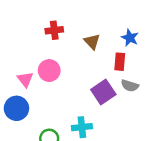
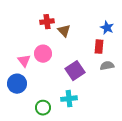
brown triangle: (92, 42) -> (64, 31), moved
gray semicircle: (130, 86) -> (107, 66), turned 152
purple square: (103, 92) -> (75, 71), moved

